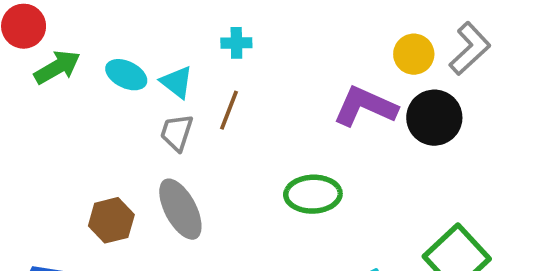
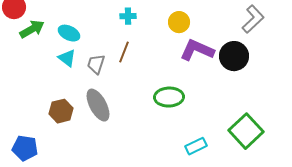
yellow circle: (414, 54) -> (179, 22), moved
cyan triangle: (177, 82) -> (67, 58), moved

